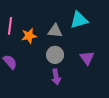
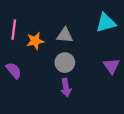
cyan triangle: (79, 20) -> (106, 23), moved
purple triangle: (87, 58) -> (111, 66), moved

